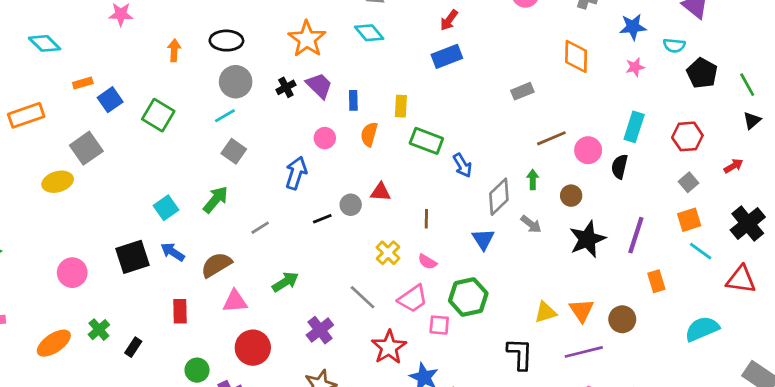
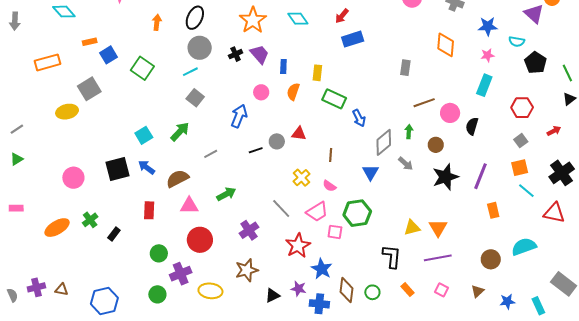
red arrow: (449, 20) -> (342, 16), moved
black ellipse: (226, 41) -> (195, 18), turned -70
gray rectangle: (522, 91) -> (405, 68), turned -63
cyan rectangle: (634, 127) -> (484, 85), moved
brown circle: (622, 319) -> (491, 259), moved

